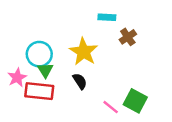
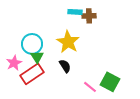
cyan rectangle: (107, 17) -> (75, 12), moved
brown cross: (128, 37) -> (89, 16), moved, turned 32
red rectangle: (39, 91) -> (32, 74), turned -40

